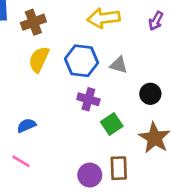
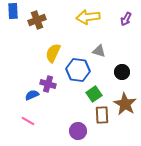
yellow semicircle: (39, 59) -> (53, 53), moved
blue hexagon: (82, 61) -> (78, 70), moved
purple cross: (88, 99) -> (48, 84), moved
brown rectangle: (119, 168) -> (102, 115), moved

